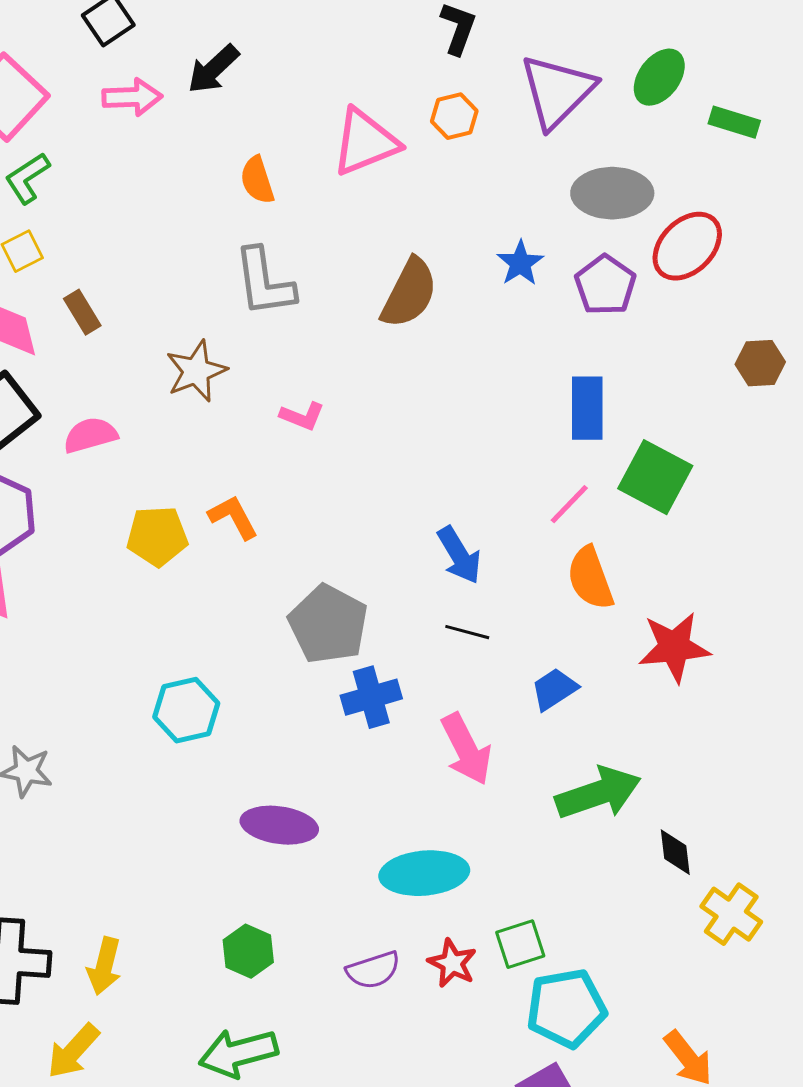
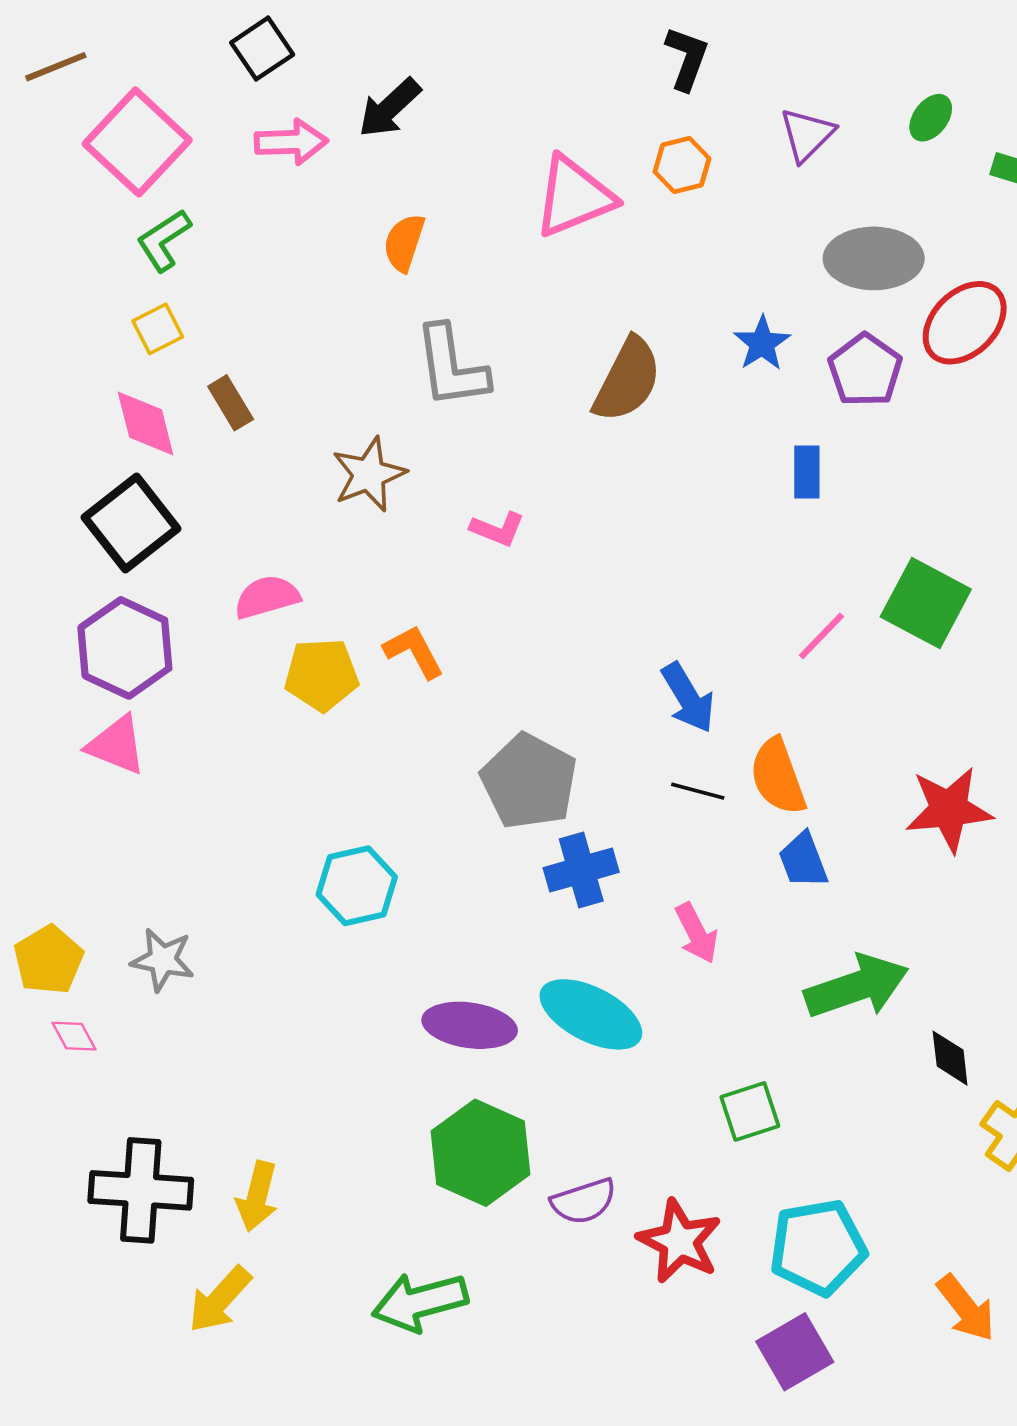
green ellipse: (659, 77) -> (931, 118), size x0.7
purple triangle: (557, 91) -> (807, 135), size x0.6
orange semicircle: (257, 180) -> (404, 243), moved, turned 36
blue rectangle: (587, 408) -> (807, 472), moved, size x0.7
pink semicircle: (90, 435) -> (267, 597), moved
orange semicircle: (590, 578) -> (778, 777), moved
blue trapezoid: (554, 689) -> (803, 860), turned -78
pink arrow: (466, 749) -> (696, 933), size x0.7
cyan ellipse: (424, 873) -> (591, 1014), moved, turned 32
green square: (520, 944) -> (750, 1111), moved
green hexagon: (248, 951) -> (481, 1153), moved, size x1.6
red star: (452, 963) -> (680, 1241), moved, size x1.4

